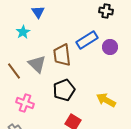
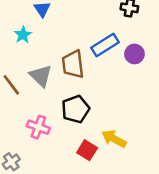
yellow arrow: (106, 100) -> (114, 139), moved
pink cross: (25, 103) -> (38, 127), moved

